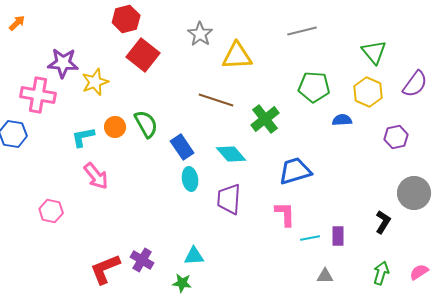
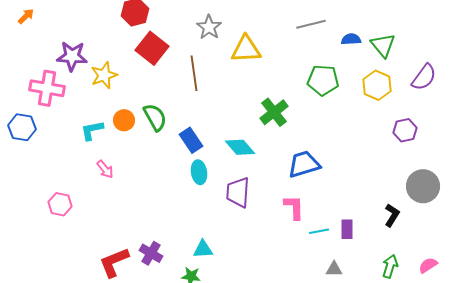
brown line: (216, 100) -> (194, 73), moved, turned 64
blue semicircle: (342, 120) -> (351, 39), moved
pink arrow: (96, 176) -> (105, 169), size x0.7

